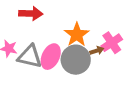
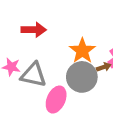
pink ellipse: (51, 57) -> (56, 100), moved

